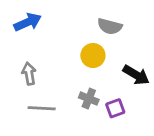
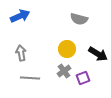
yellow circle: (93, 55) -> (67, 49), moved
gray cross: (89, 99) -> (64, 71), turned 32

